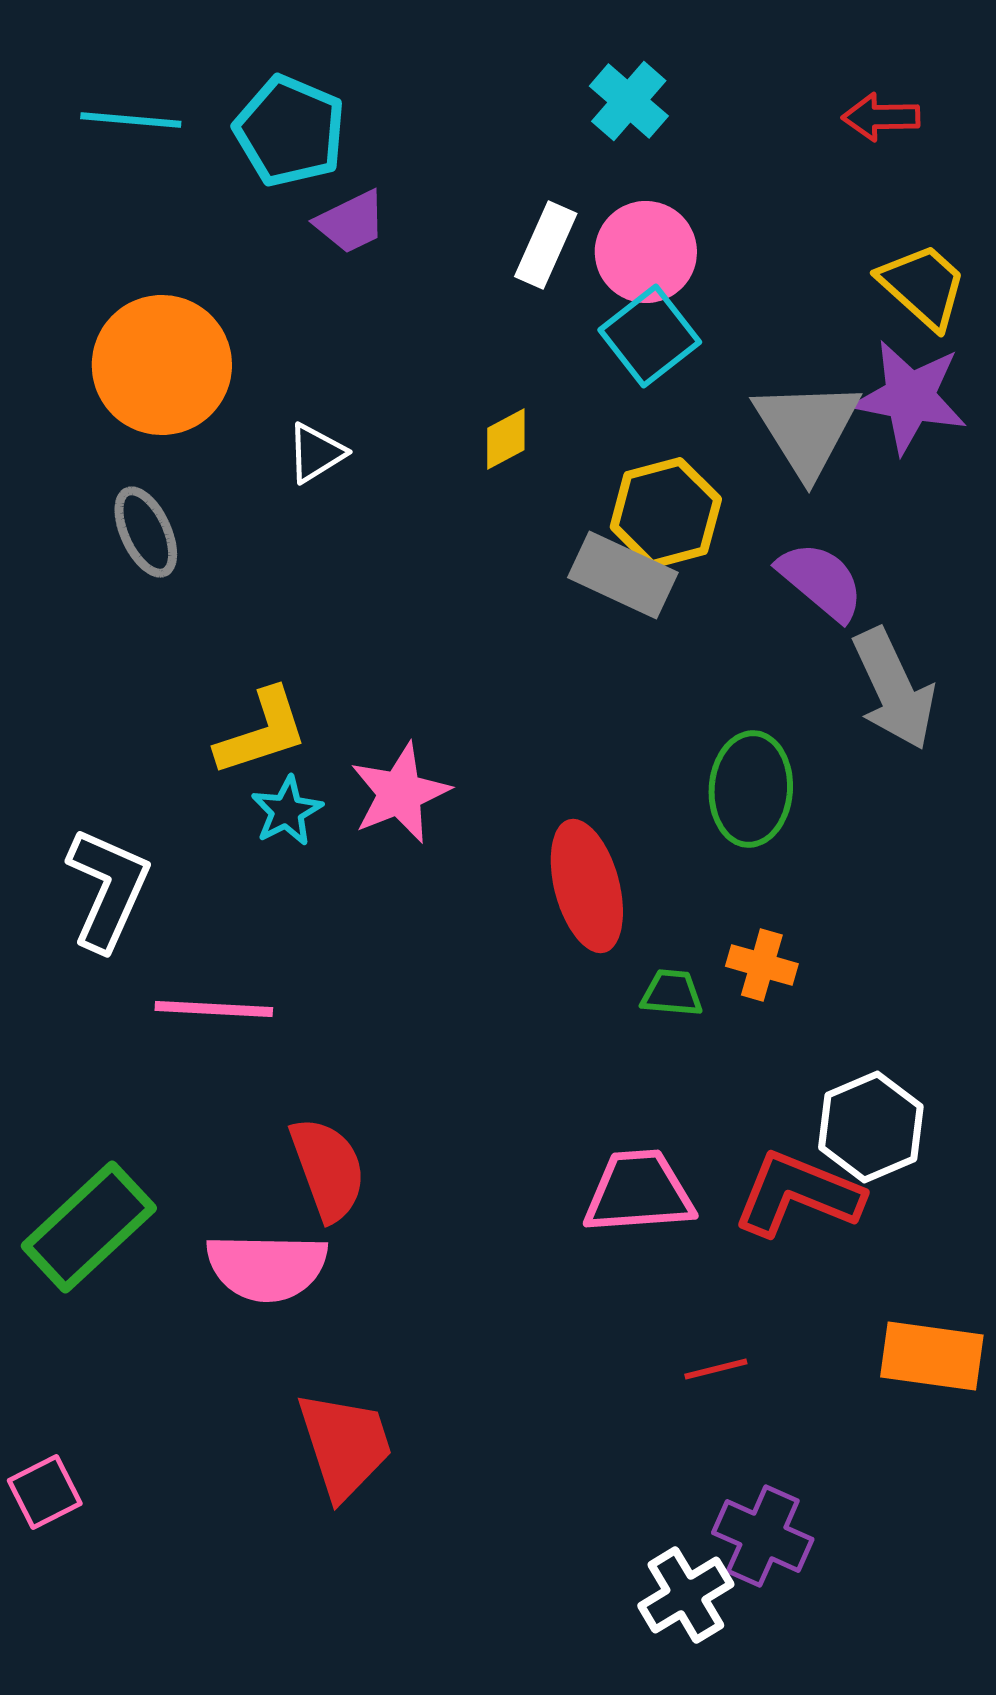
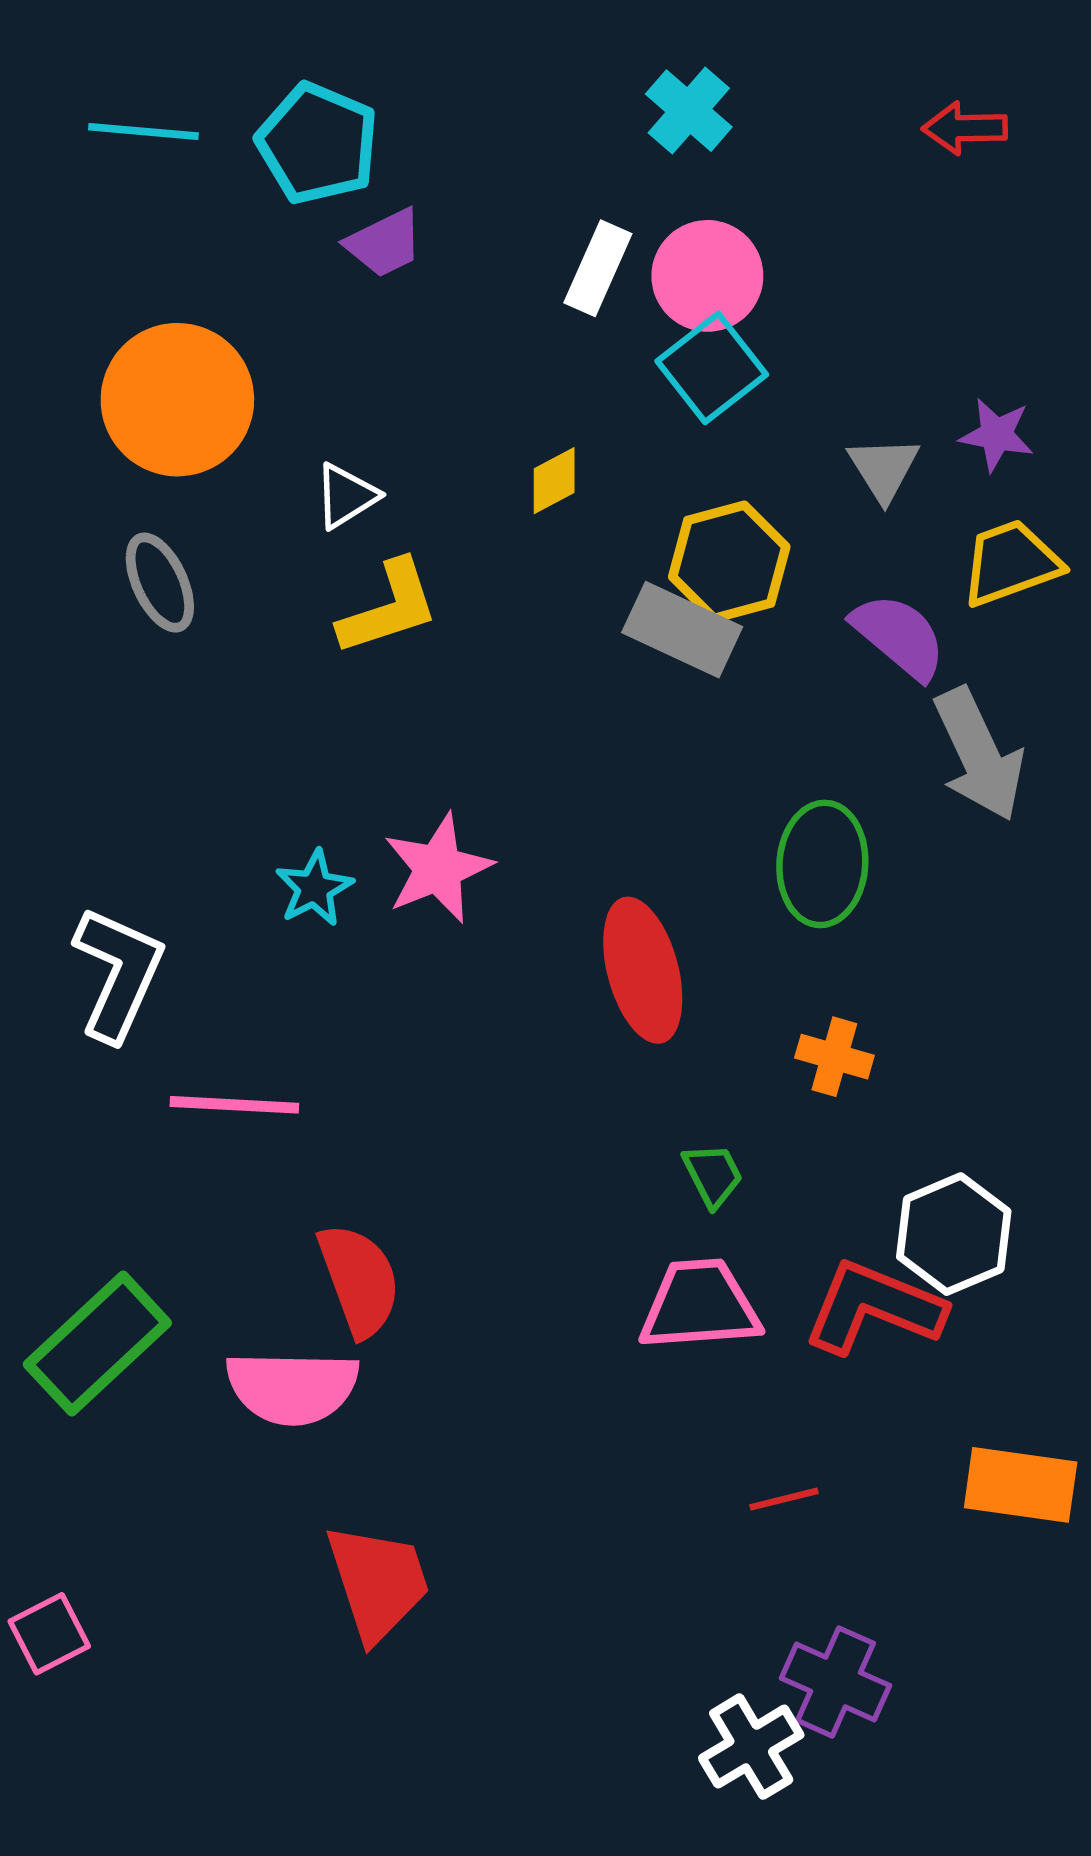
yellow trapezoid: (923, 286) -> (1011, 563), moved, turned -62
purple star: (910, 397) -> (996, 435), size x0.6
gray triangle: (807, 428) -> (884, 469), size x0.6
yellow L-shape: (262, 732) -> (389, 608), moved
green trapezoid: (672, 993) -> (713, 1175), moved, turned 58

